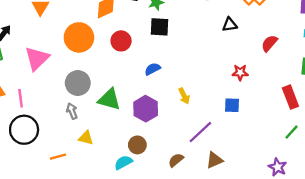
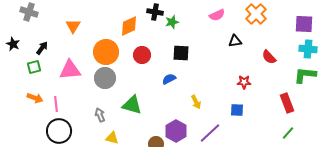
black square: (160, 27) -> (181, 53), moved
red semicircle: (269, 43) -> (269, 57), turned -84
pink triangle: (37, 58) -> (70, 70), turned 40
gray circle: (78, 83) -> (105, 78), moved
purple hexagon: (146, 109) -> (176, 131), moved

